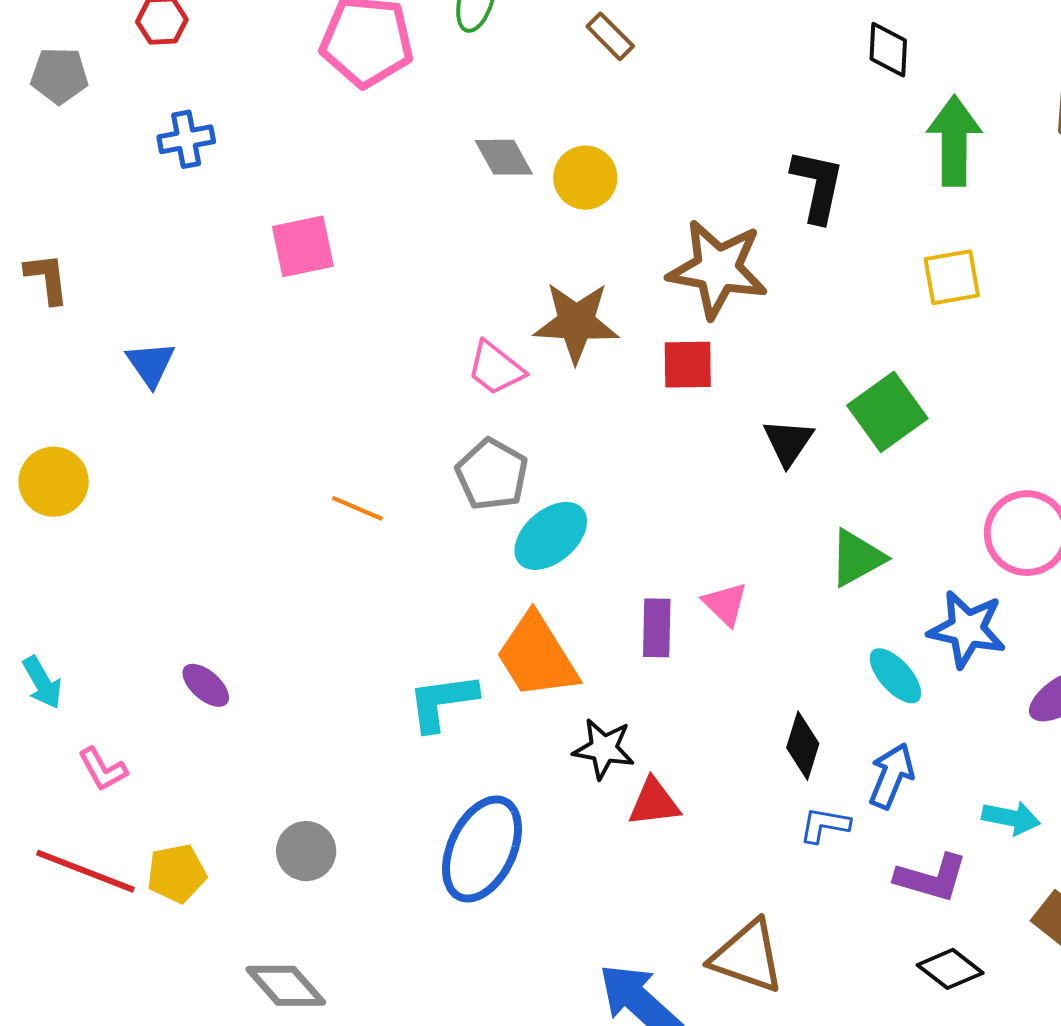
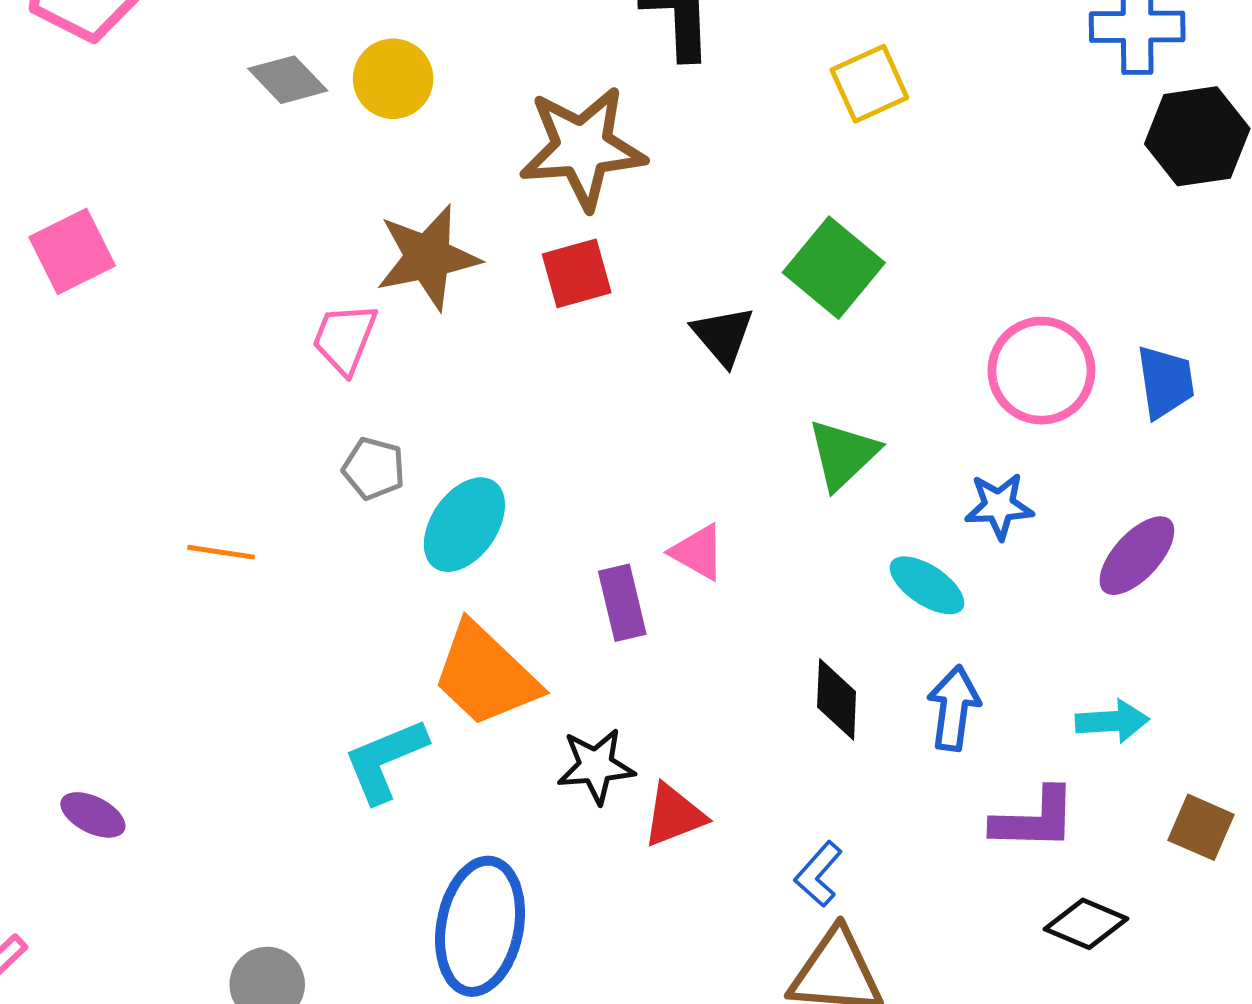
pink trapezoid: (496, 368) -> (345, 338), turned 88
gray pentagon: (492, 474) -> (374, 468), size x0.7
blue star: (967, 629) -> (999, 506), size x0.7
blue L-shape: (825, 825) -> (818, 874), moved, turned -44

